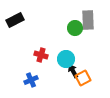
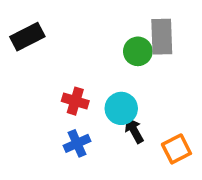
orange square: (83, 78) -> (176, 149), moved
blue cross: (31, 80) -> (77, 143), moved

